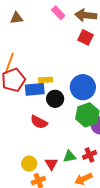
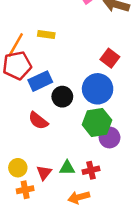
red square: (86, 37) -> (110, 58), moved
yellow rectangle: (46, 80) -> (46, 35), moved
blue rectangle: (35, 89) -> (40, 81), turned -30

